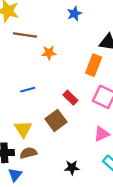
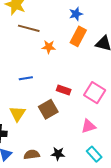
orange rectangle: (94, 65) -> (78, 36), moved
red rectangle: (70, 98) -> (64, 90), turned -32
brown semicircle: (28, 153) -> (32, 155), moved

